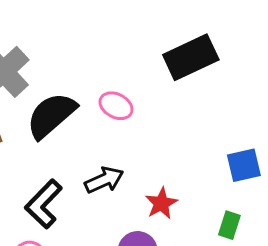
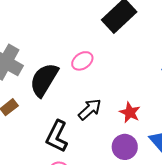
pink ellipse: (116, 106) -> (82, 61), turned -45

